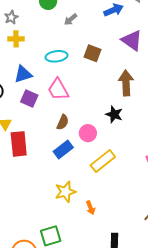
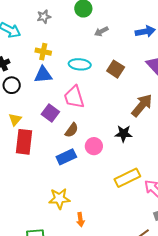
yellow cross: (16, 39) -> (43, 52), moved
brown arrow: (126, 83) -> (142, 105), turned 30
purple square: (29, 99) -> (50, 113), moved
black star: (114, 114) -> (123, 134), turned -30
yellow rectangle: (103, 161) -> (127, 178), moved

